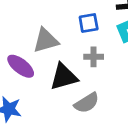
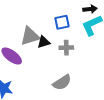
black triangle: (64, 77) -> (44, 42), moved, size x0.6

